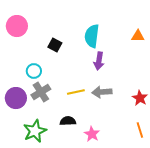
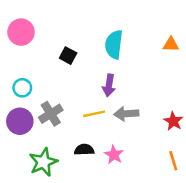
purple arrow: (99, 61) -> (109, 85), moved
cyan circle: (34, 71) -> (22, 88), moved
pink star: (92, 134) -> (114, 155), moved

